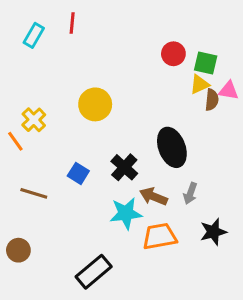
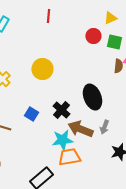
red line: (72, 23) -> (48, 16), moved
yellow triangle: (200, 84) -> (110, 18), moved
brown arrow: (153, 196) -> (80, 129), size x1.4
orange trapezoid: (160, 236) -> (69, 157), moved

